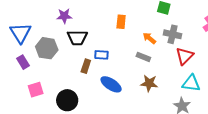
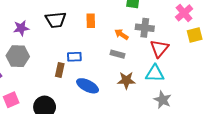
purple star: (64, 16) -> (21, 28), moved
black trapezoid: (77, 38) -> (56, 20), moved
cyan triangle: (191, 83) -> (155, 73), moved

